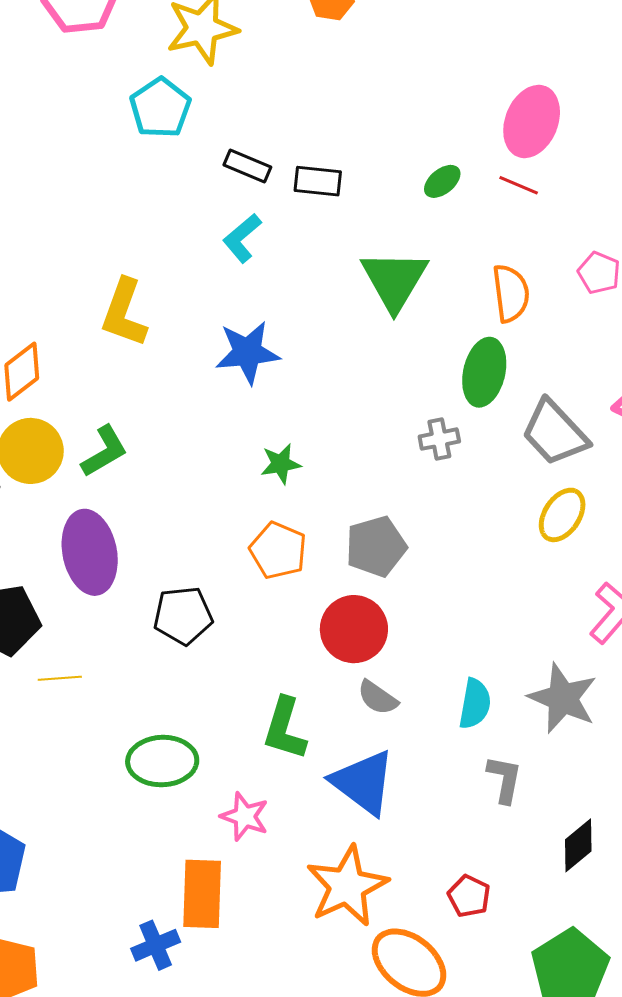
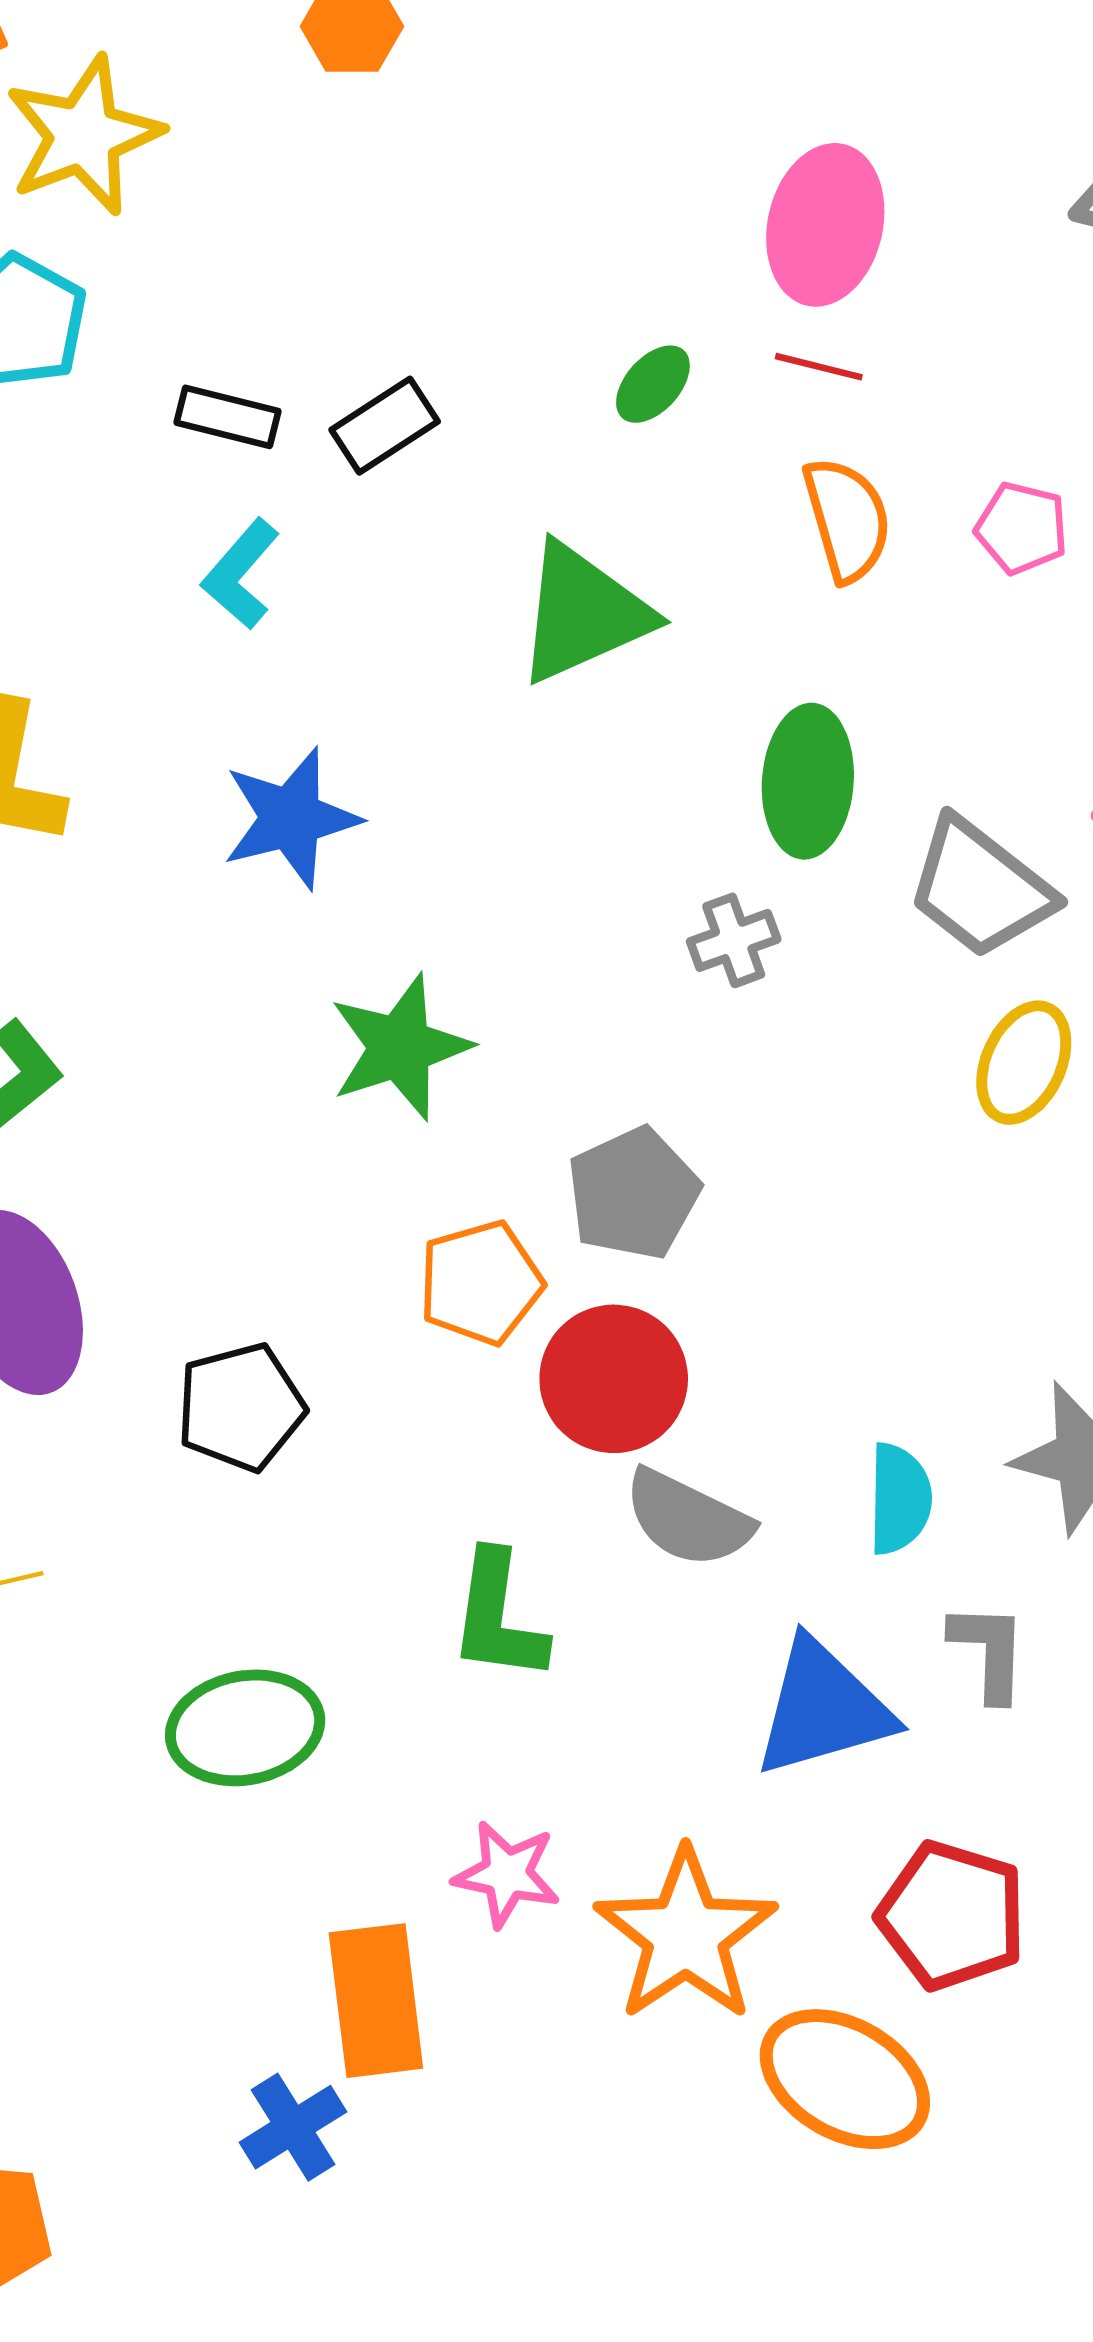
black rectangle: (318, 181) -> (385, 426), turned -30
green triangle: (394, 280) -> (583, 613), turned 44
orange semicircle: (511, 293) -> (847, 519), moved
green star: (281, 464) -> (400, 1047), size x1.6
orange pentagon: (278, 550) -> (481, 1283), moved, turned -30
gray semicircle: (378, 698) -> (688, 1518), size x1.4
blue triangle: (363, 782) -> (823, 1708), moved, turned -44
pink star: (245, 816) -> (507, 1874), moved
red pentagon: (469, 896) -> (952, 1915), size x1.6

